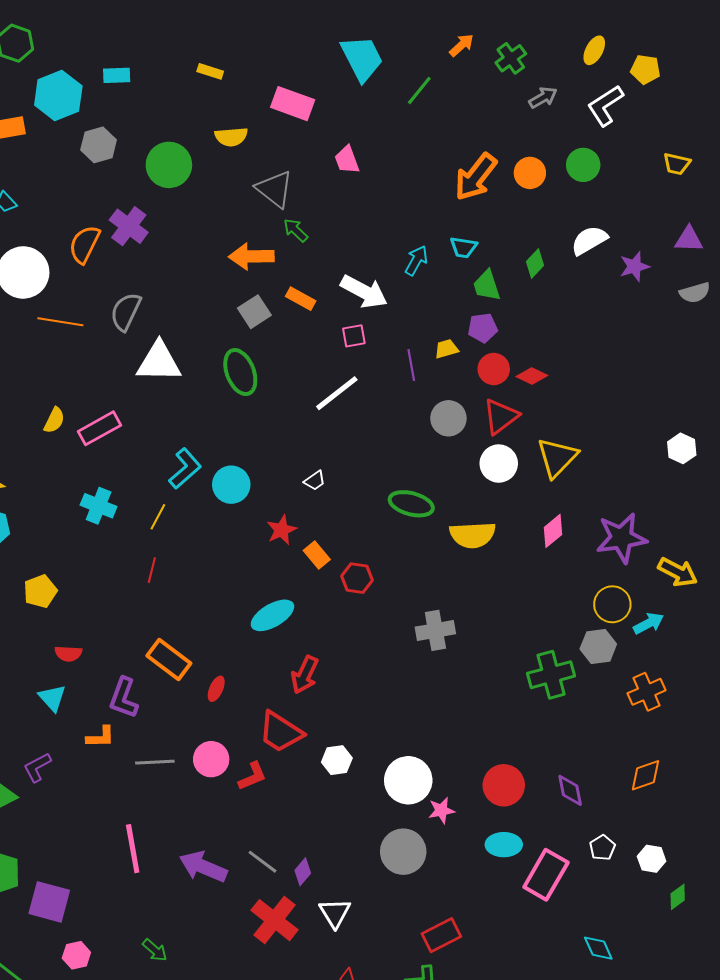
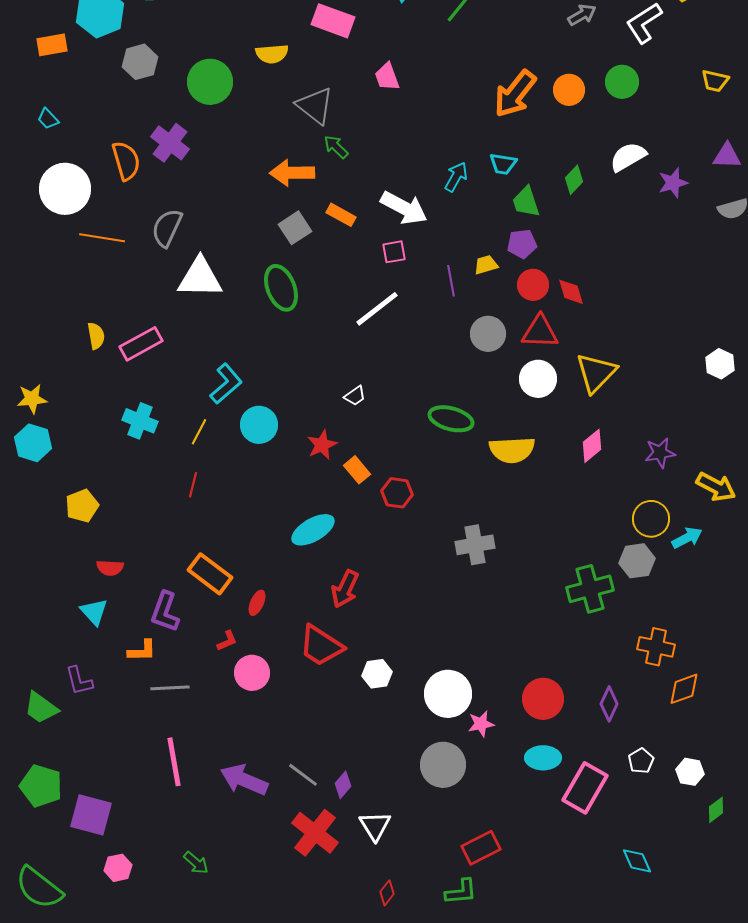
orange semicircle: (84, 244) -> (126, 161), turned 138
red diamond: (532, 376) -> (571, 292), turned 48
red triangle: (501, 416) -> (540, 332), turned 39
yellow semicircle: (54, 420) -> (96, 336), turned -36
cyan circle: (231, 485) -> (259, 425), moved
purple star: (621, 538) -> (660, 453), size x0.6
orange cross: (647, 692) -> (656, 647), moved, turned 36
gray line: (155, 762) -> (170, 688), moved
purple L-shape: (37, 767) -> (79, 681), turned -76
red L-shape: (252, 776) -> (227, 641), moved, size x0.7
purple diamond: (570, 790) -> (609, 704), turned 36

